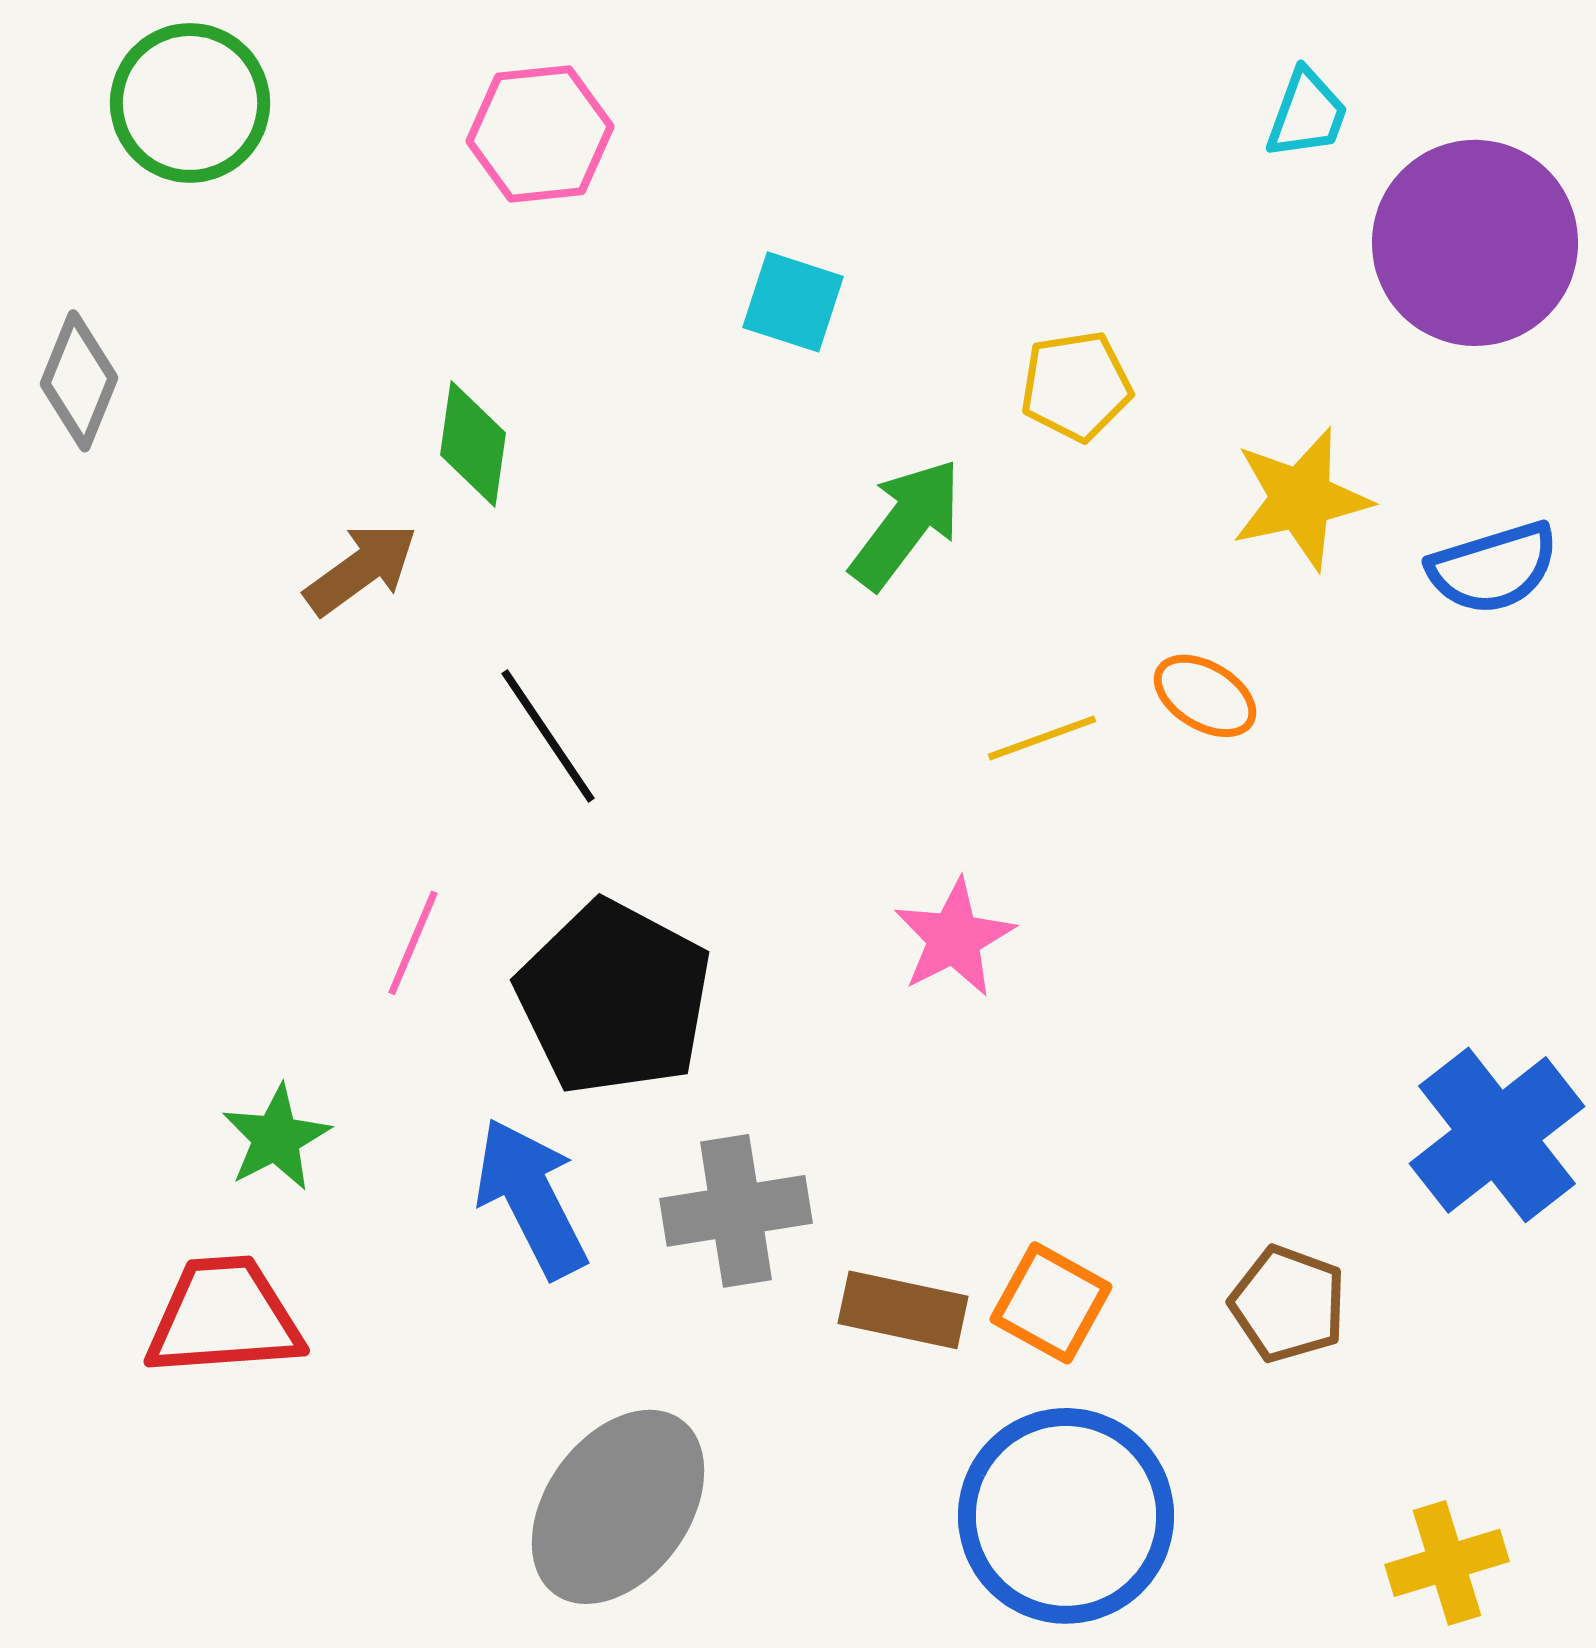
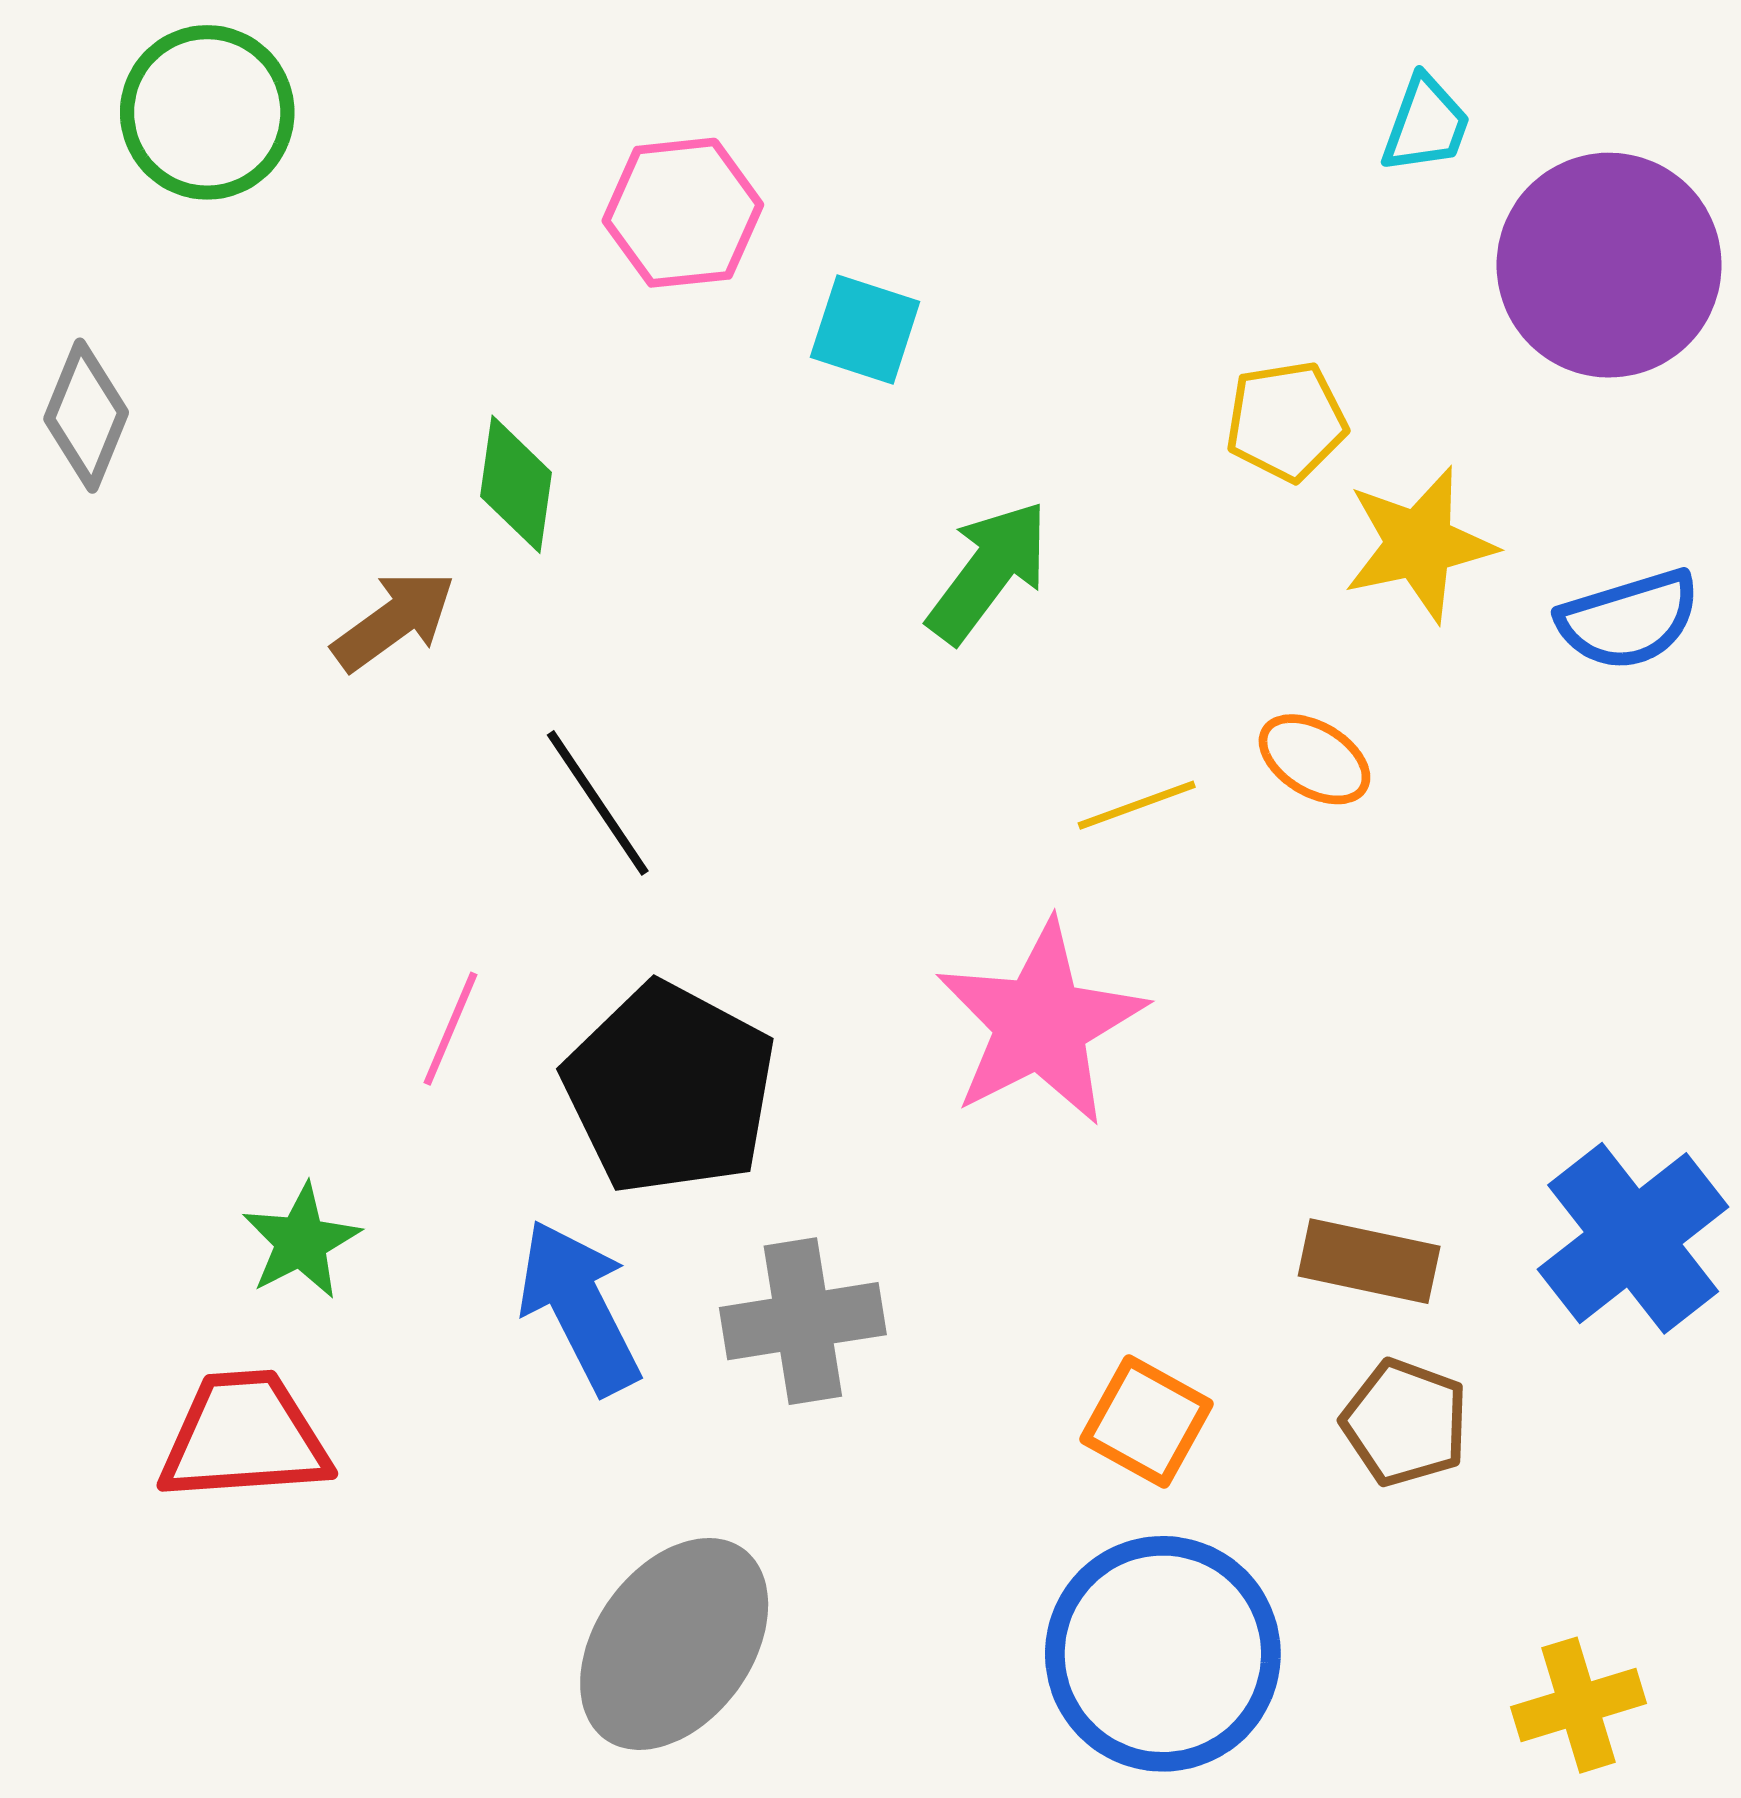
pink hexagon: (540, 134) -> (683, 213), moved
yellow pentagon: (1076, 386) -> (1286, 421), moved
pink star: (954, 938) -> (1041, 1023), size x1.6
brown rectangle: (903, 1310) -> (1369, 1261), moved

